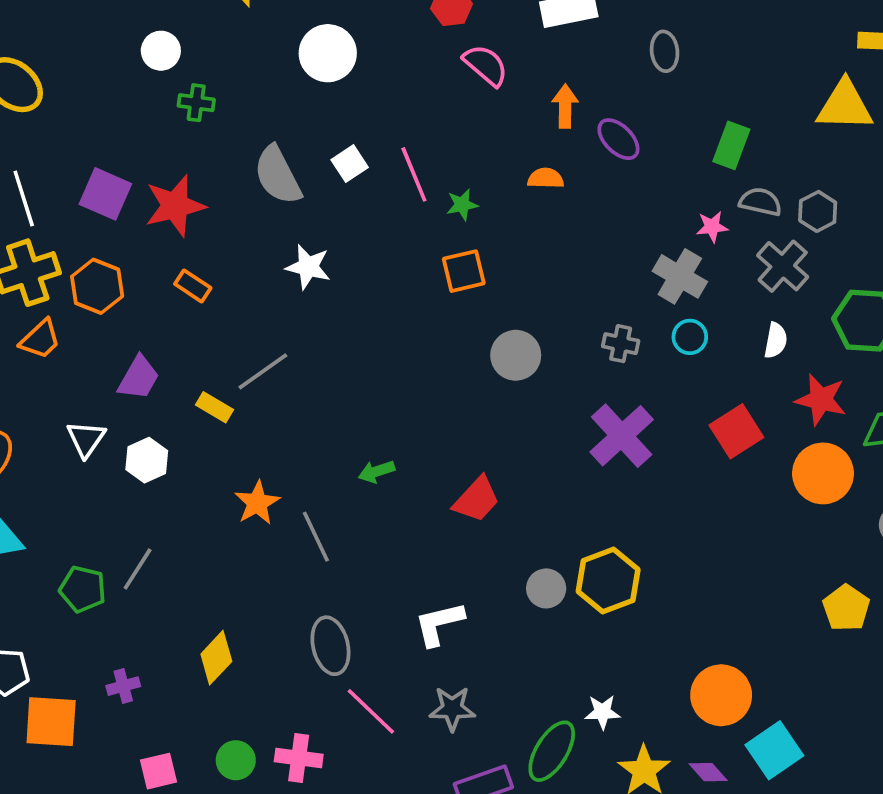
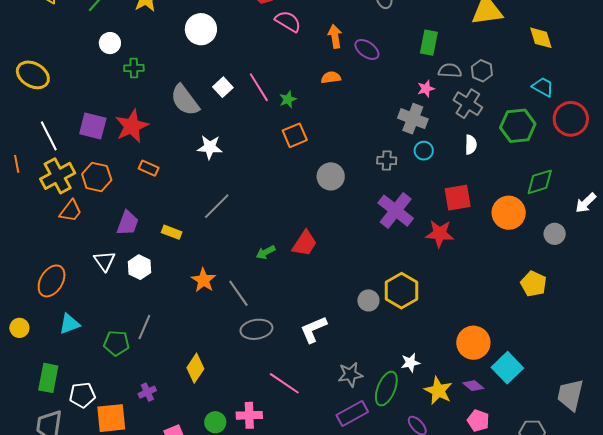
gray line: (263, 371) -> (217, 206), moved
red star: (821, 400) -> (440, 234), moved
red square: (736, 431) -> (458, 198), turned 32
red trapezoid: (477, 499) -> (305, 243), moved
gray ellipse: (330, 646) -> (256, 329), moved, turned -76
gray star: (452, 709) -> (350, 374), moved

